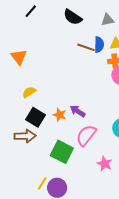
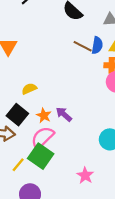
yellow semicircle: (29, 92) -> (29, 89), moved
pink semicircle: (86, 135) -> (42, 138), moved
yellow line: (42, 183) -> (18, 165), moved

